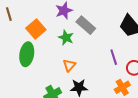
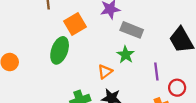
gray rectangle: (86, 25) -> (132, 30), turned -30
green star: (66, 38) -> (126, 55), moved

